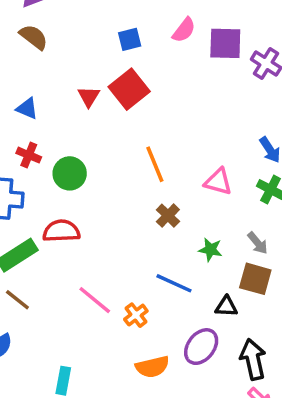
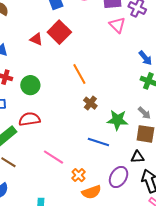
red triangle: (89, 97) -> (36, 39), turned -32
pink triangle: (218, 182) -> (117, 25), moved, turned 36
green star: (210, 250) -> (117, 120), size x1.5
black triangle: (226, 306) -> (137, 157), moved
orange cross: (136, 315) -> (79, 175), moved

